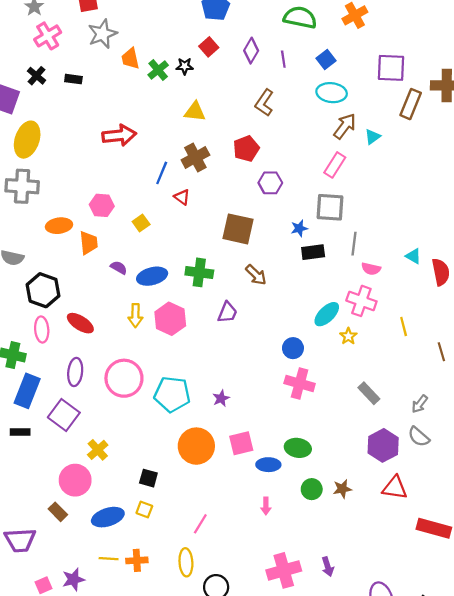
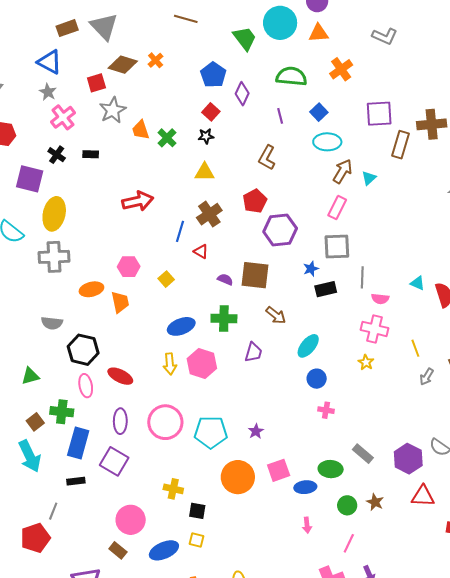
purple diamond: (251, 51) -> (242, 94), moved
black star: (185, 66) -> (206, 136), moved
purple hexagon: (270, 183) -> (280, 230), size x1.5
purple semicircle: (119, 268) -> (225, 279), moved
cyan ellipse: (327, 314) -> (308, 346), moved
pink cross: (300, 384) -> (326, 410), size x0.6
gray rectangle: (369, 393) -> (363, 454), moved
gray arrow: (420, 404) -> (427, 377), moved
yellow cross: (98, 450) -> (173, 489), moved, turned -30
brown star: (342, 489) -> (375, 502), turned -30
pink line: (200, 524) -> (349, 543), moved

